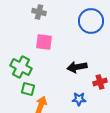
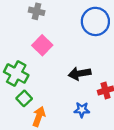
pink square: (44, 42) -> (42, 45), turned 36
green square: (28, 89) -> (24, 98), turned 32

